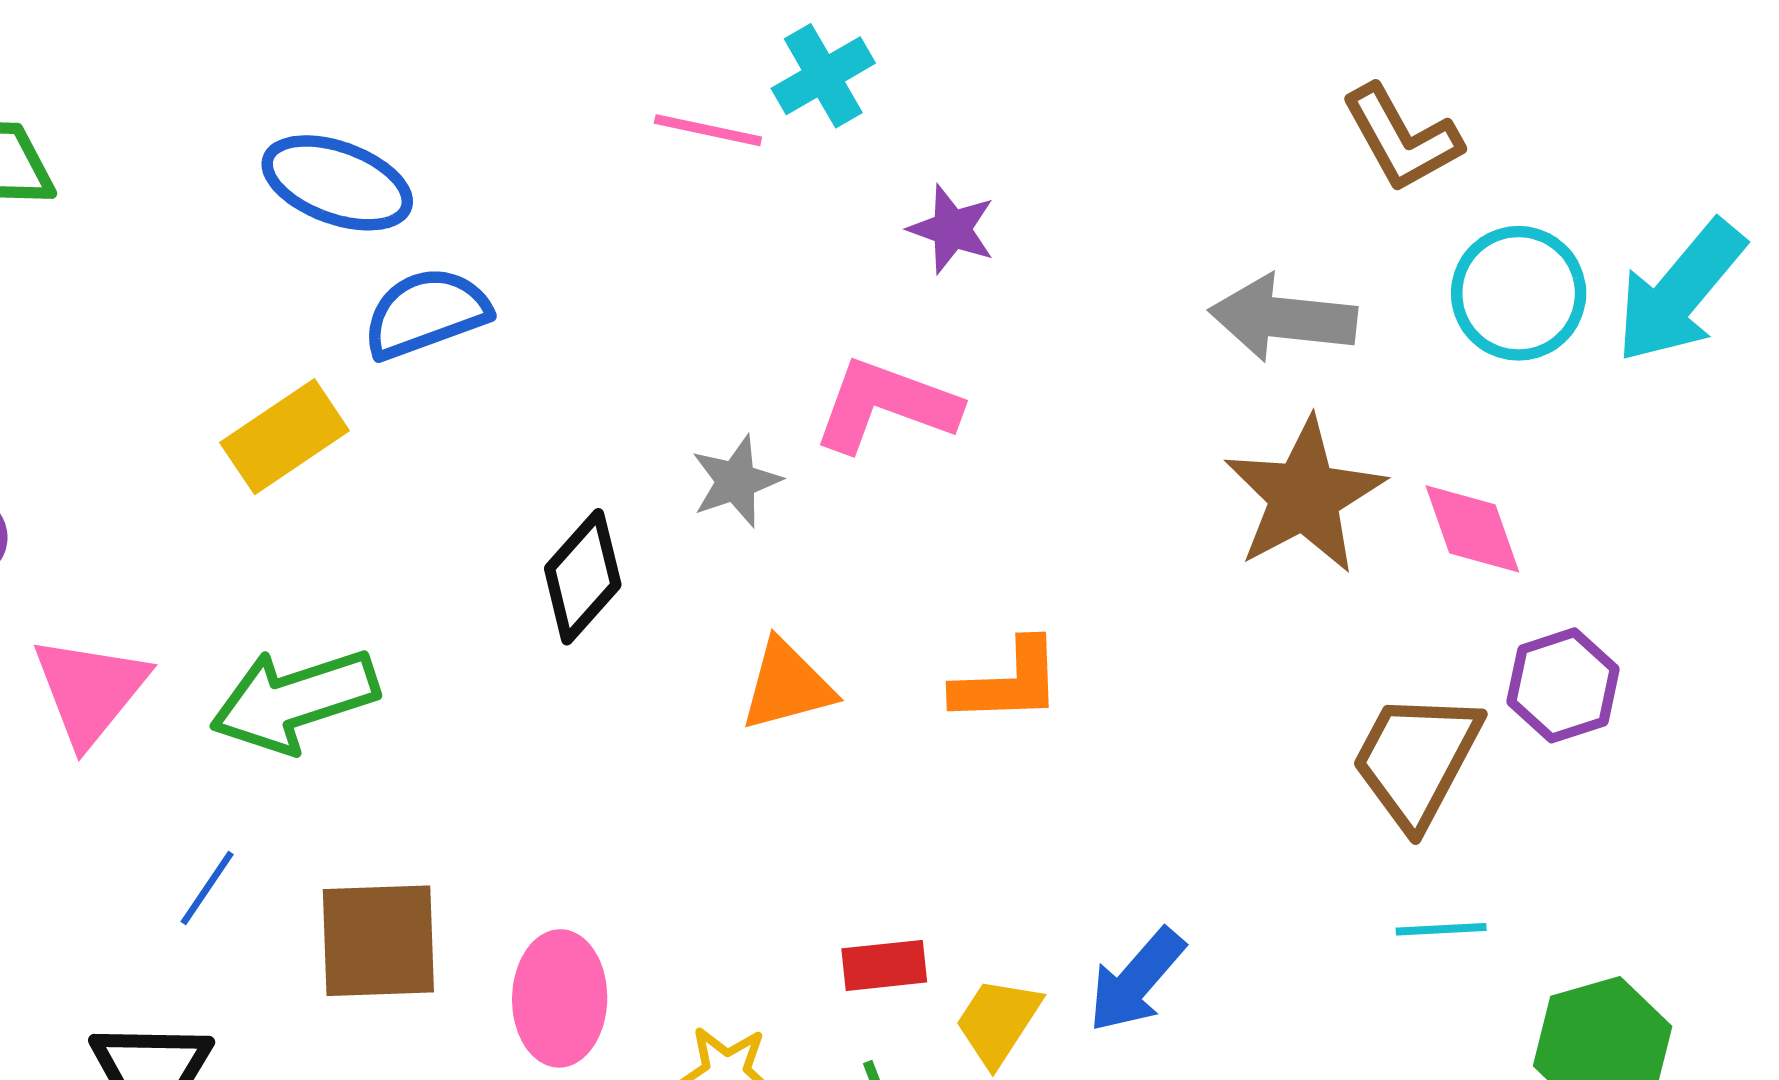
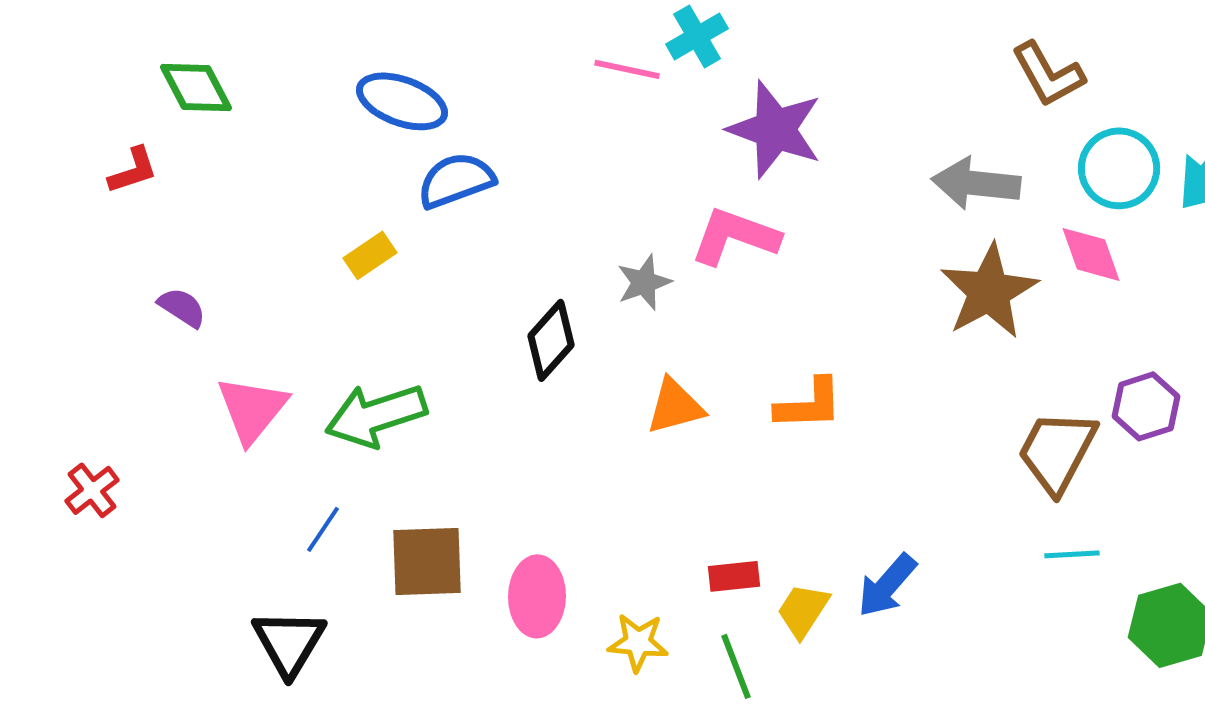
purple star: (952, 229) -> (775, 129), size x1.8
yellow rectangle: (285, 437) -> (370, 255), size x0.7
pink diamond: (1472, 529) -> (1091, 254), moved

